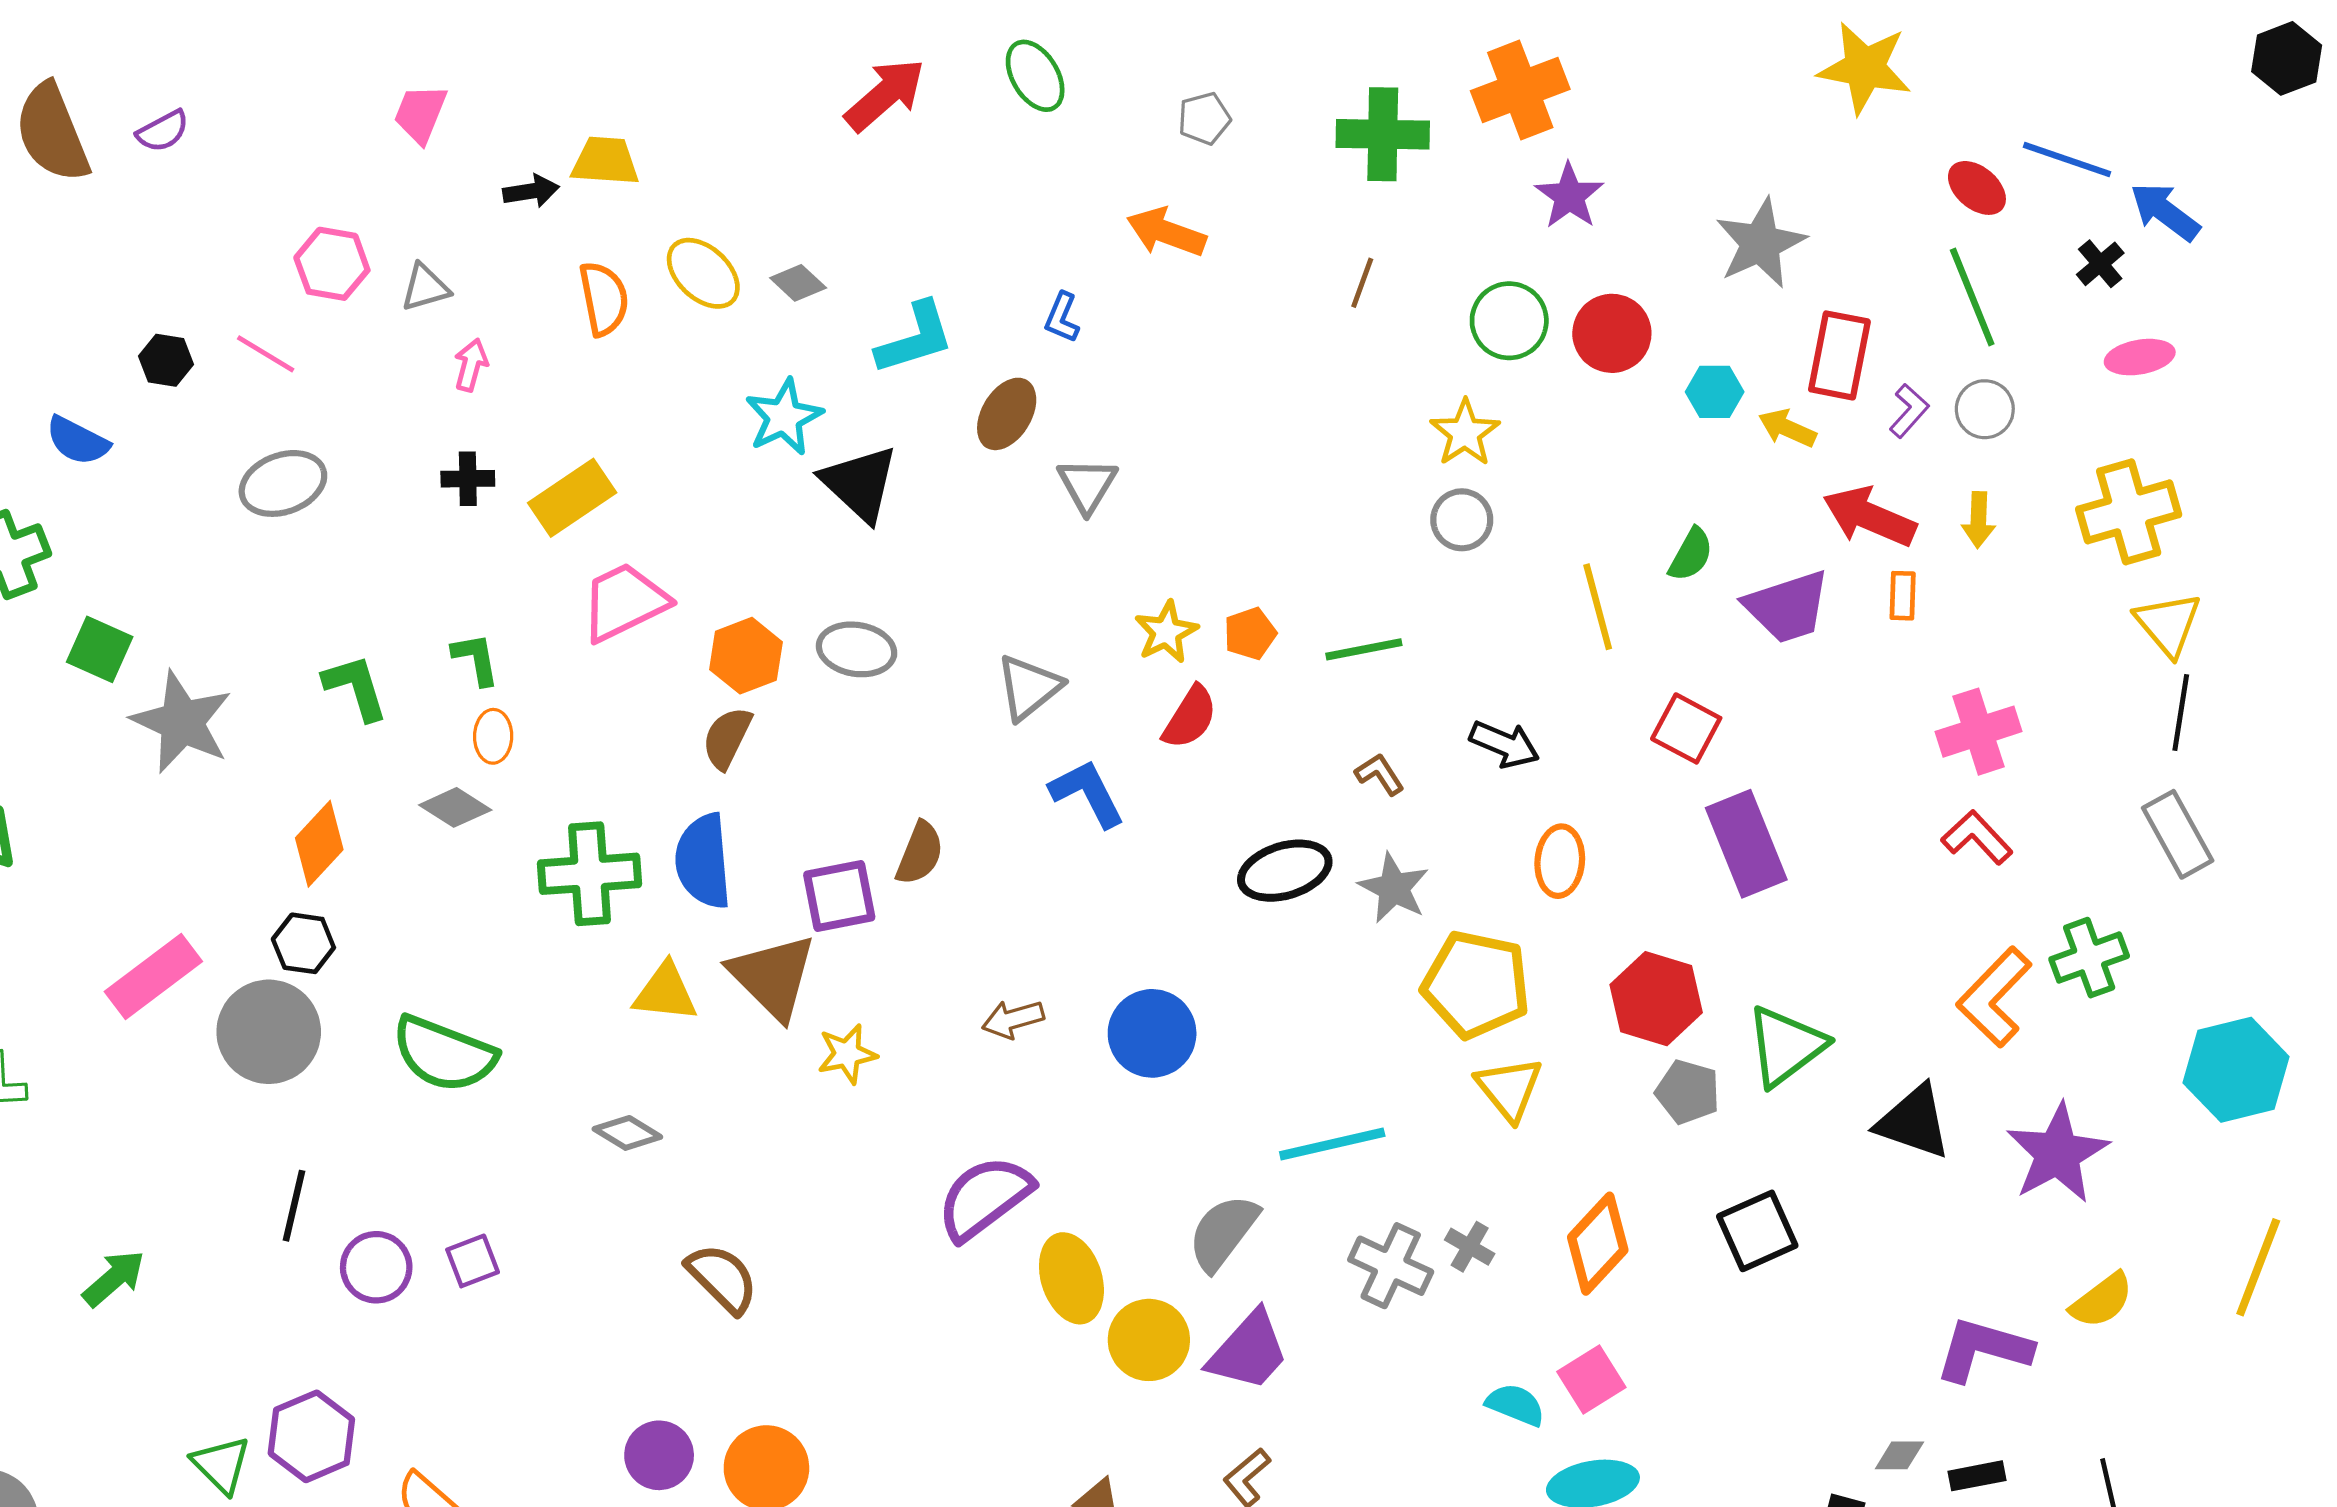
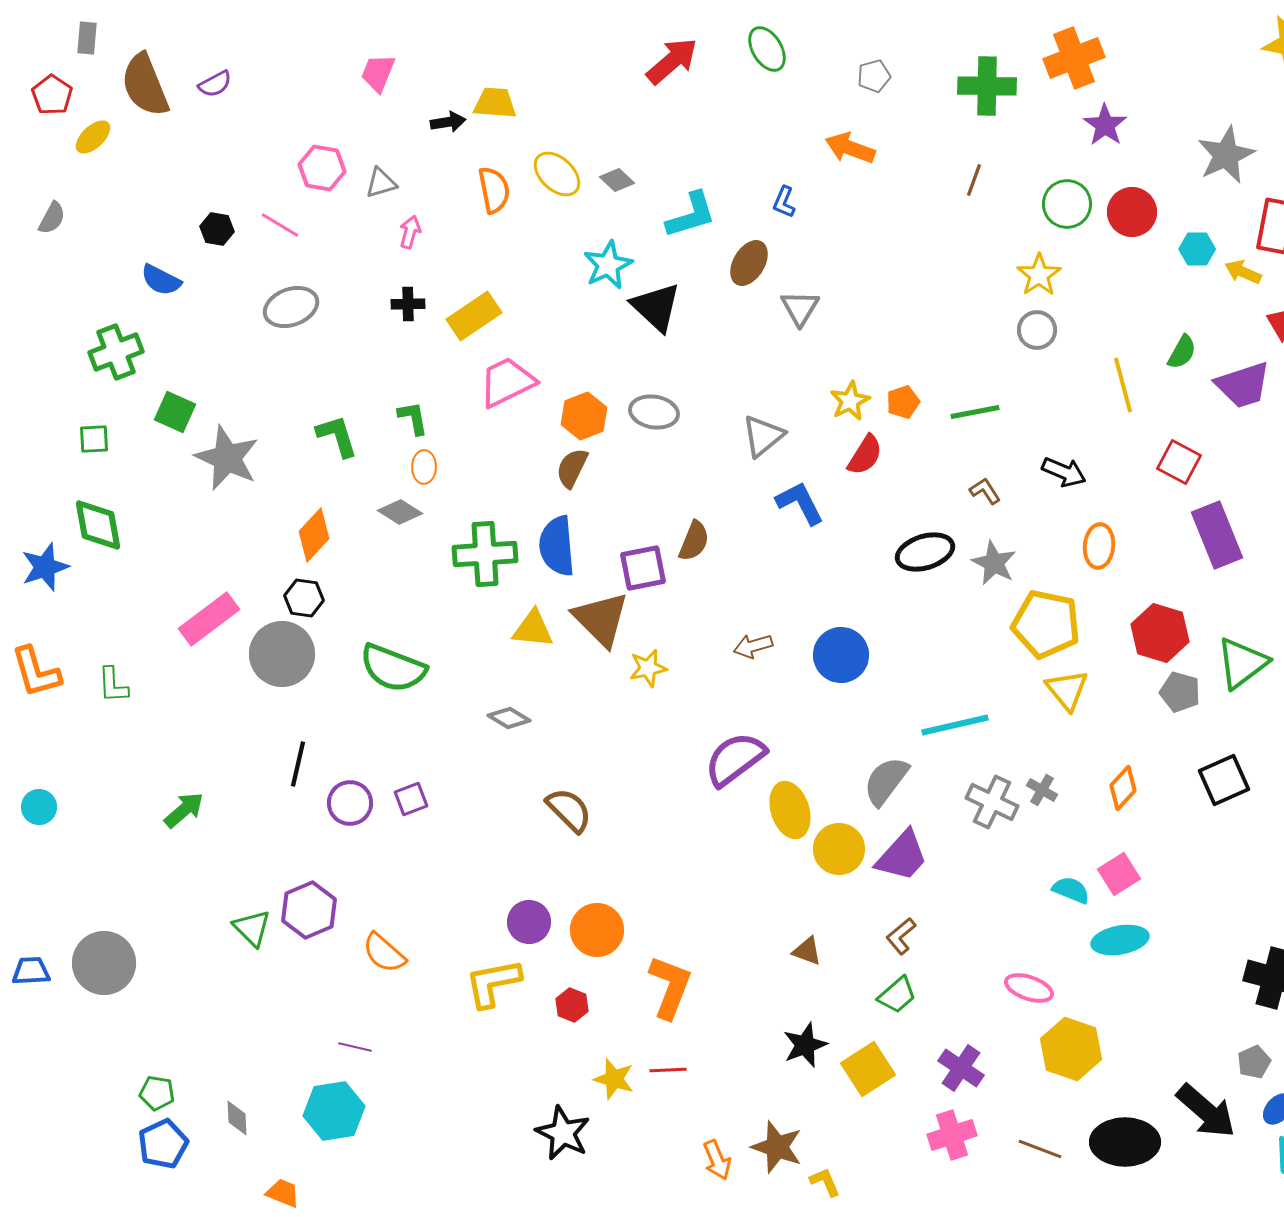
orange diamond: (1598, 1244) -> (1123, 788), size x0.7

